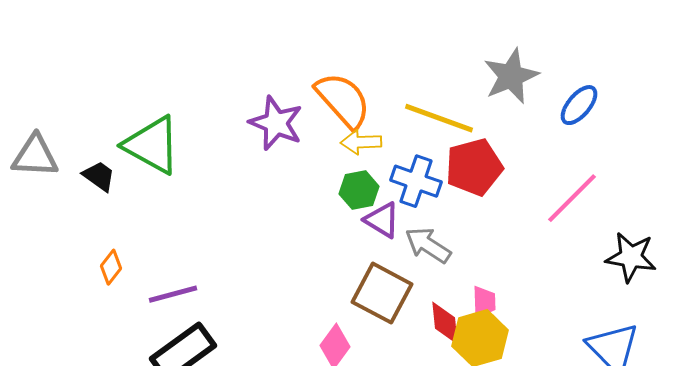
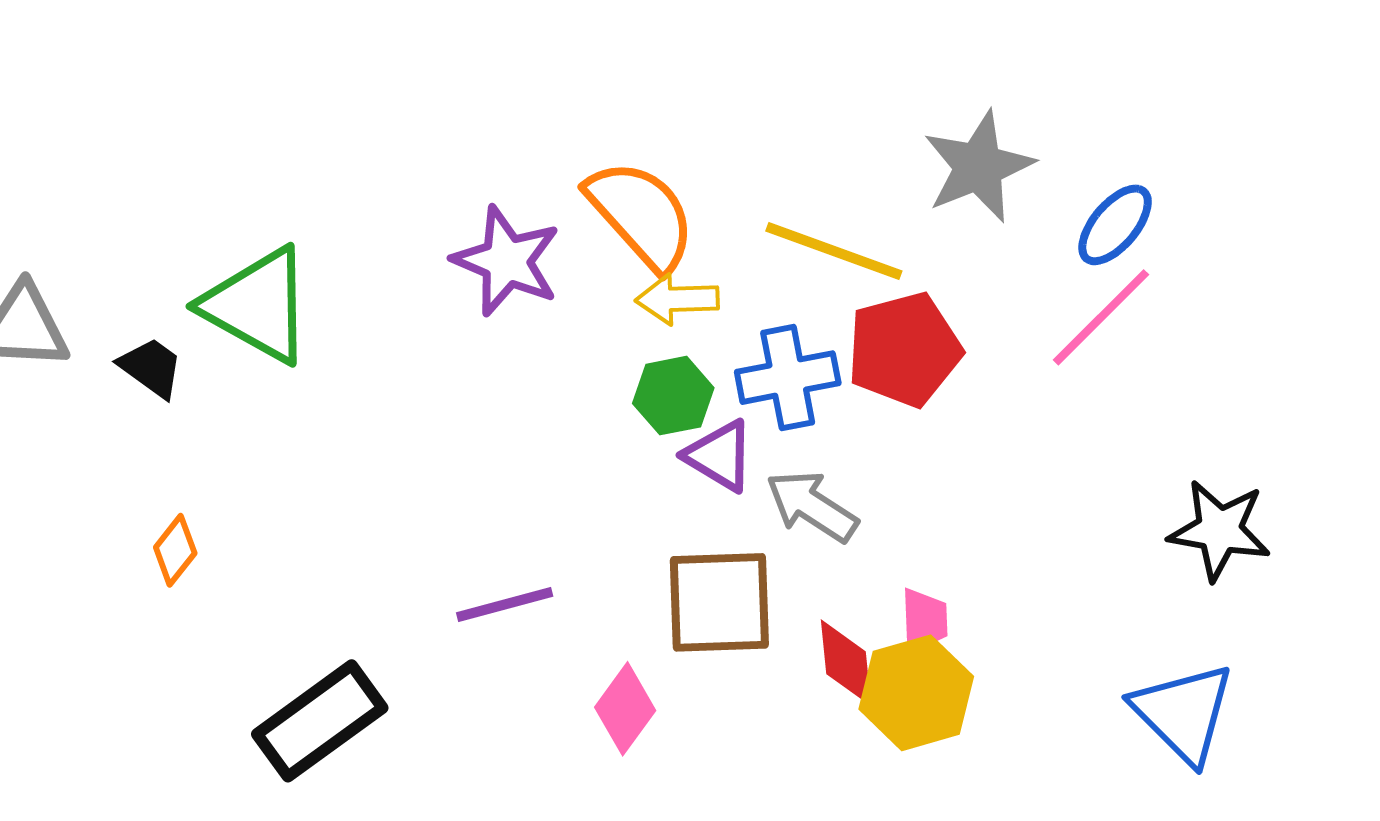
blue cross: (416, 181) -> (788, 378), turned -30
pink line: (572, 198) -> (1101, 317), moved
brown square: (382, 293) -> (719, 602), turned -30
purple line: (173, 294) -> (505, 604), moved

